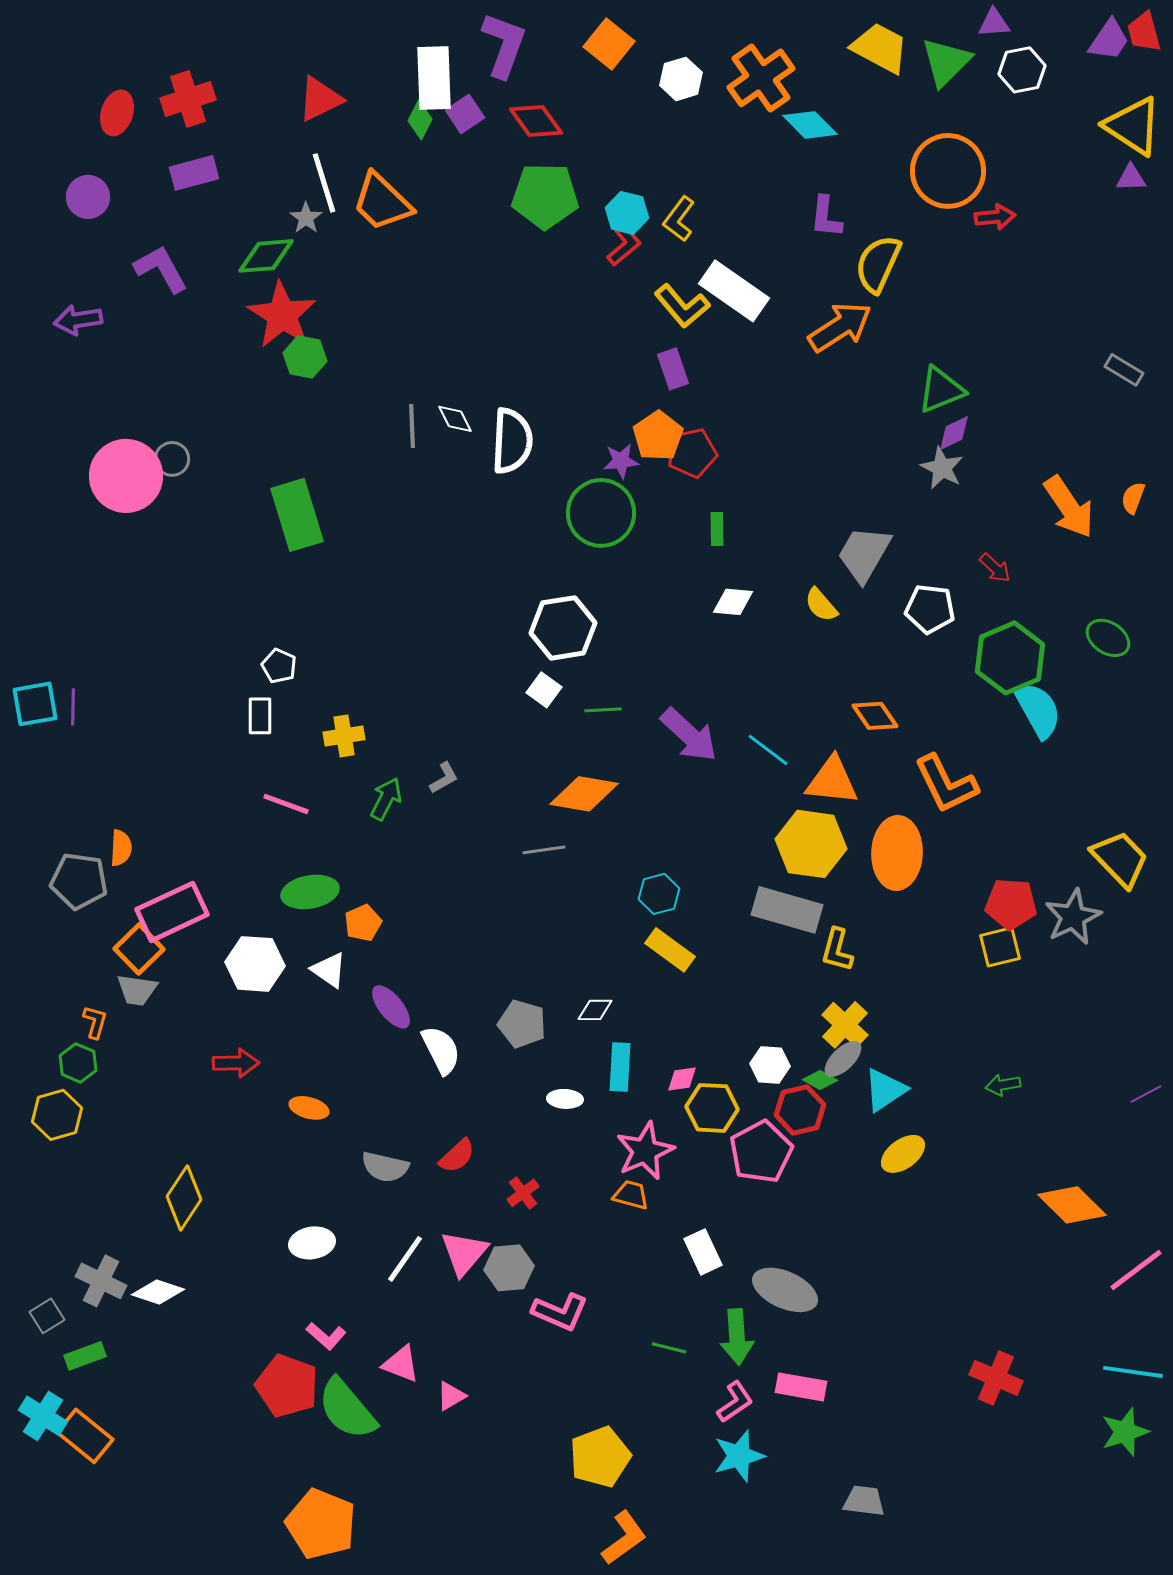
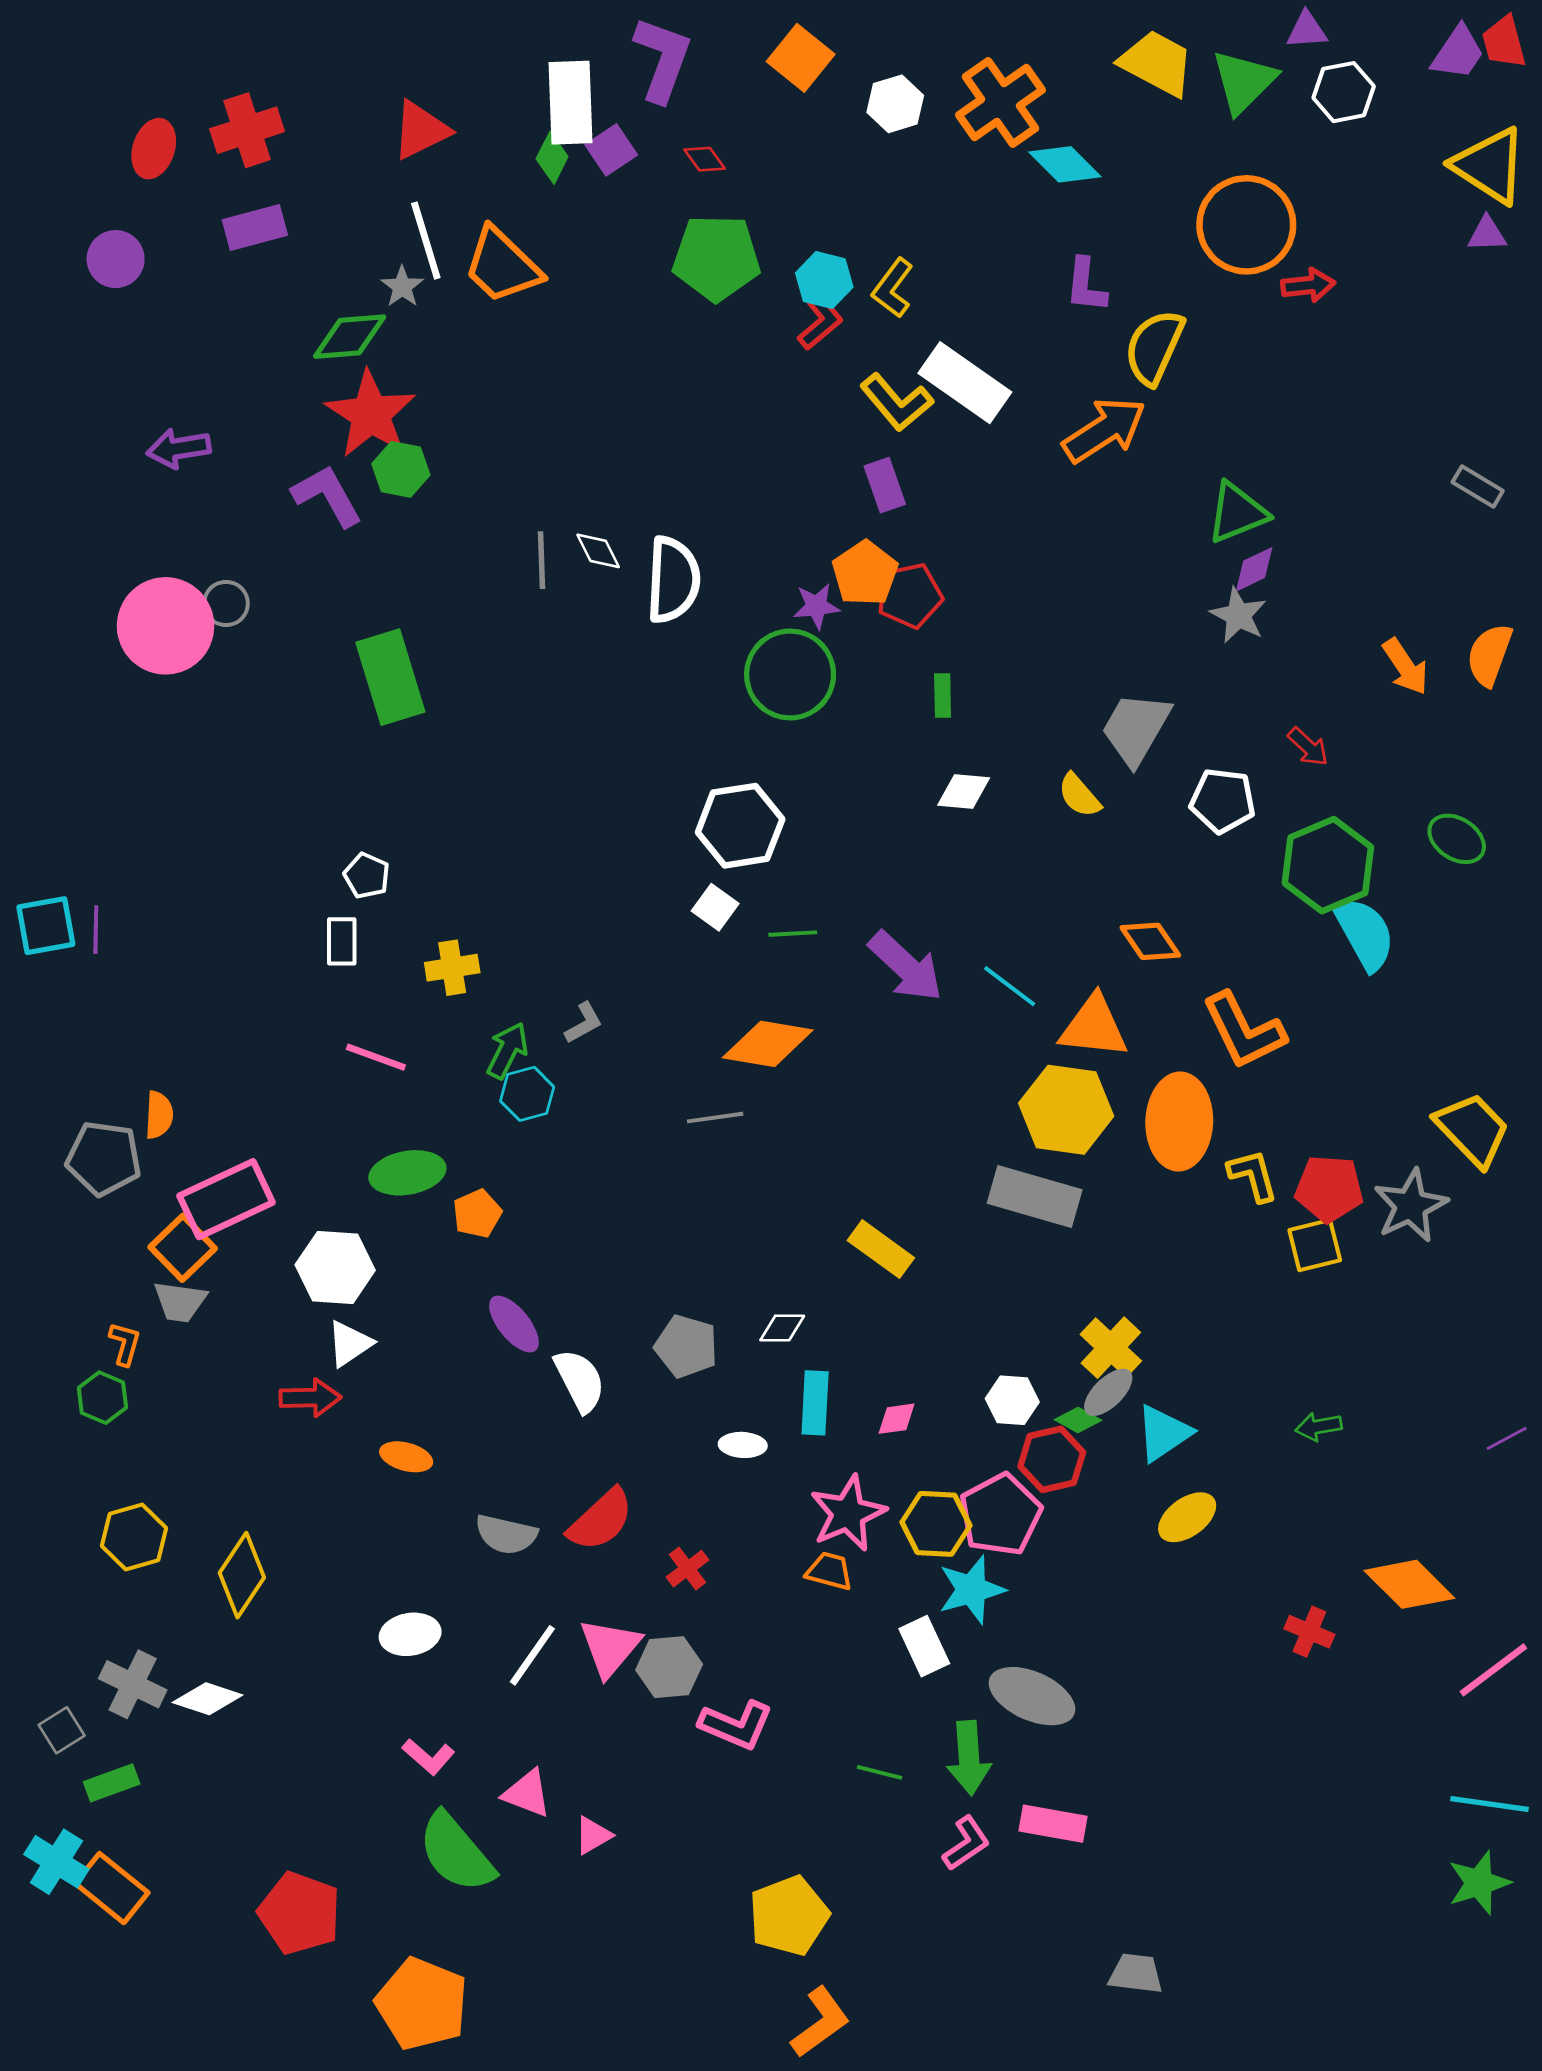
red diamond: (536, 121) -> (705, 159), size x0.6
purple L-shape: (161, 269) -> (327, 496), moved
purple arrow: (78, 320) -> (179, 448), moved
orange semicircle: (1133, 498) -> (1490, 655), size x1.5
orange arrow: (1069, 507) -> (1405, 667), size x0.7
cyan hexagon: (659, 894) -> (527, 1094), moved
yellow L-shape: (837, 950) -> (1253, 1175), moved, turned 150
white triangle: (329, 970) -> (350, 1344), moved, turned 51
yellow hexagon: (712, 1108) -> (936, 1524), moved
yellow hexagon: (57, 1115) -> (134, 1537), moved
red semicircle: (457, 1156) -> (601, 1520), size x1.4
red cross: (996, 1378) -> (1309, 1632), moved, size x0.7
red pentagon: (287, 1386) -> (300, 1913), moved
cyan star: (739, 1456) -> (972, 1590), moved

